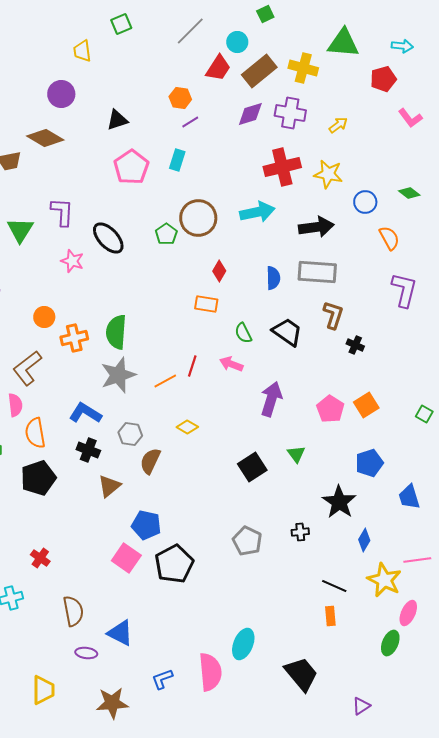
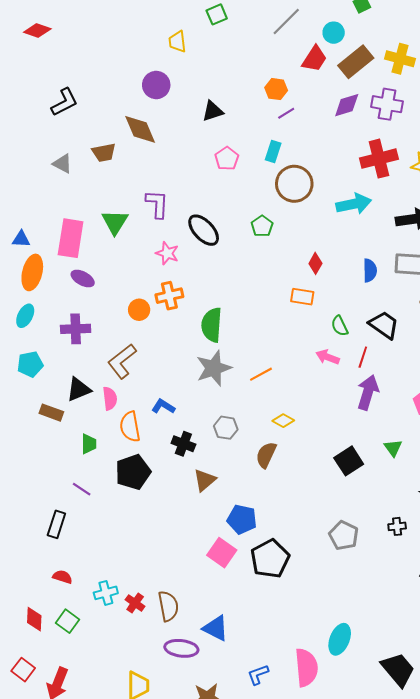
brown diamond: (45, 138) -> (140, 129), turned 36
pink pentagon: (131, 167) -> (227, 159), size x0.7
brown circle: (198, 218) -> (294, 184), moved
orange cross: (74, 338) -> (169, 296), moved
red line: (192, 366) -> (363, 357), moved
blue L-shape: (85, 413) -> (163, 406), moved, size x0.7
brown semicircle: (150, 461) -> (266, 455), moved
red cross: (40, 558) -> (135, 603), moved
purple ellipse: (86, 653) -> (181, 648), size x1.5

